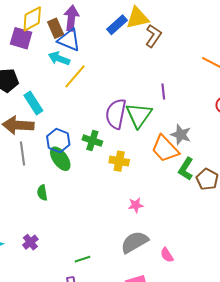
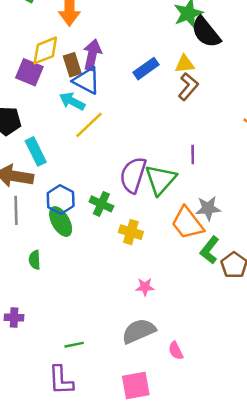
yellow triangle: (137, 18) -> (185, 64), moved, size x0.7
gray star: (181, 135) -> (208, 208), turned -30
purple cross: (30, 242) -> (14, 317), turned 35

